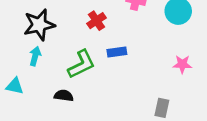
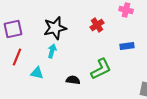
blue rectangle: (117, 52) -> (127, 46), moved
green L-shape: (81, 64) -> (101, 69), moved

